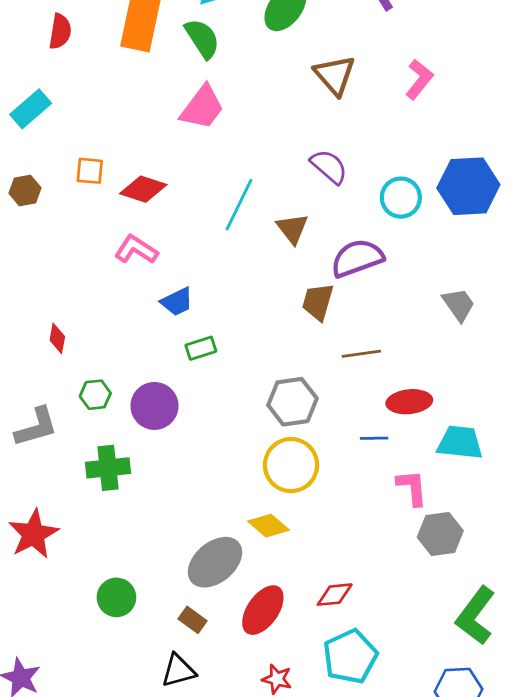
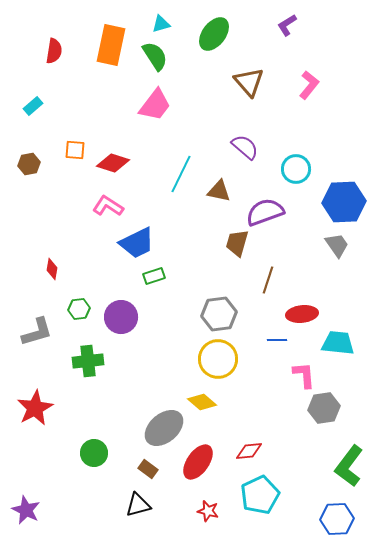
cyan rectangle: (31, 109) -> (33, 106), size x0.7
blue hexagon: (468, 186) -> (344, 202), moved
brown triangle: (292, 229) -> (219, 191), turned -40
blue trapezoid: (177, 302) -> (137, 243), size x1.5
brown line: (361, 354) -> (268, 280), turned -64

